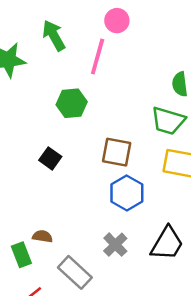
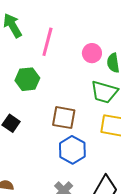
pink circle: (117, 21) -> (92, 53), moved

